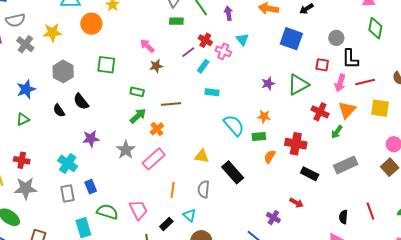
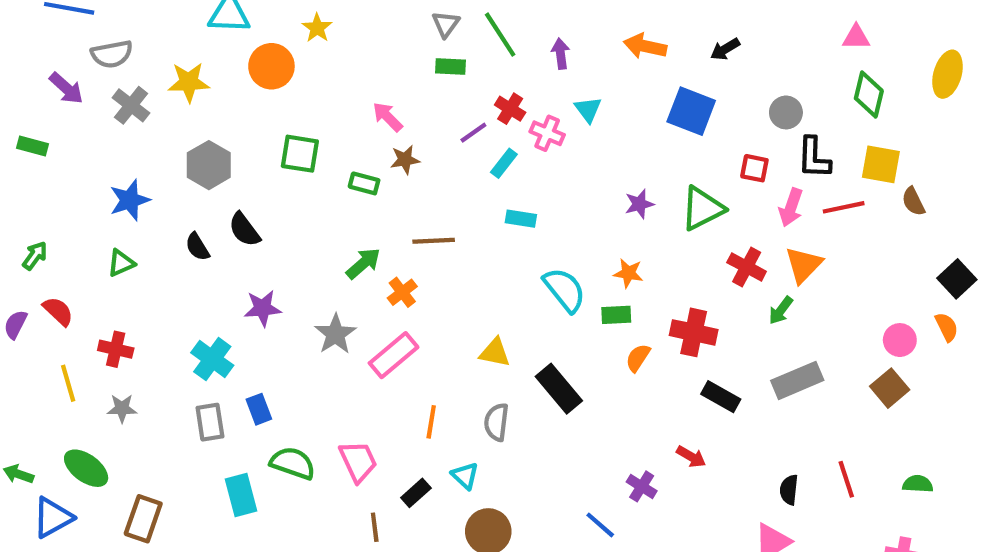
green rectangle: (137, 92) -> (364, 183), moved
yellow square: (380, 108) -> (881, 164), moved
gray star: (26, 188) -> (122, 408), size x0.6

